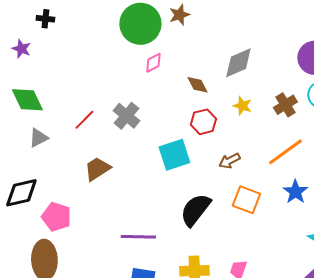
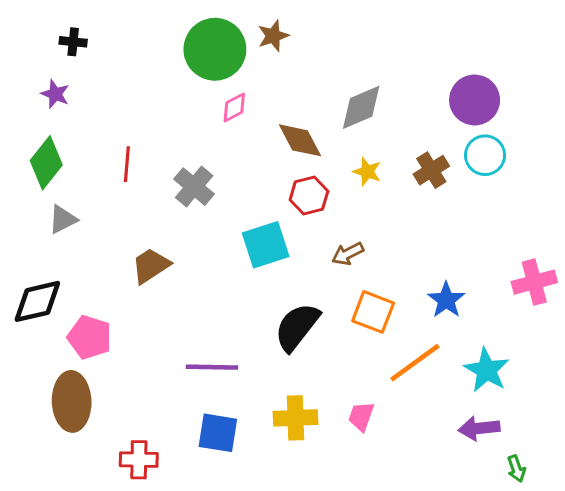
purple star: (21, 49) -> (55, 94), moved
brown diamond: (197, 85) -> (300, 140), size x1.4
green diamond: (27, 100) -> (46, 163), turned 64
red line: (84, 120) -> (127, 164), moved, turned -40
orange line: (285, 152) -> (415, 363), moved

